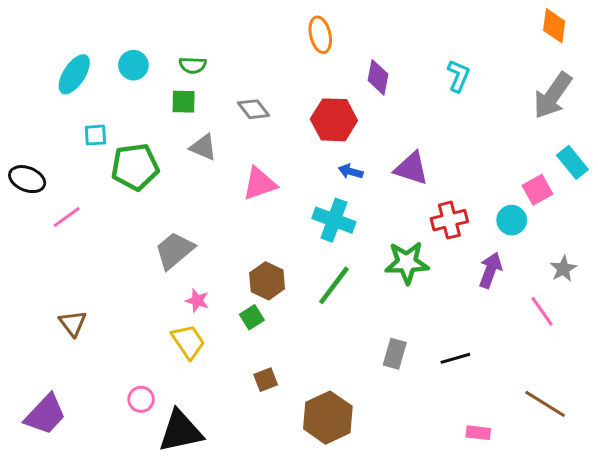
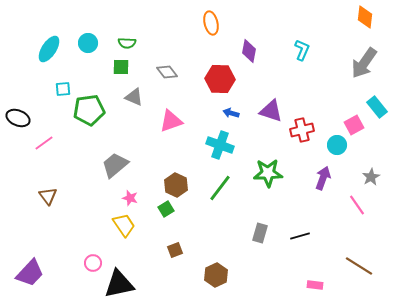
red cross: (449, 220) -> (302, 130), moved
brown triangle: (73, 323) -> (48, 196), moved
brown hexagon: (328, 418) -> (216, 275), size x0.7

